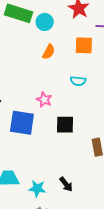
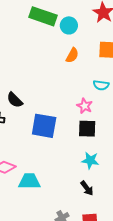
pink star: (44, 100) -> (85, 106), moved
cyan star: (37, 188) -> (90, 160), moved

